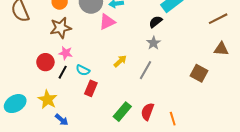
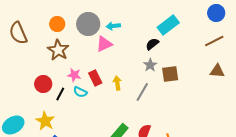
brown star: (61, 28) -> (58, 50), turned -30
pink star: (66, 53) -> (74, 75), moved
yellow arrow: (120, 61) -> (117, 83), turned -56
brown square: (199, 73) -> (170, 74), moved, turned -36
red rectangle: (91, 88) -> (95, 78), moved, turned -49

